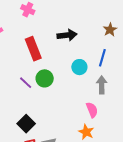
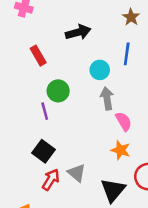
red rectangle: (33, 49) -> (38, 56), size x0.7
purple line: (26, 83) -> (45, 111), moved, turned 40
gray arrow: (102, 85) -> (107, 98), moved

